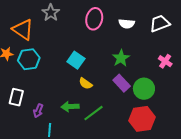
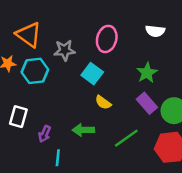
gray star: (51, 13) -> (65, 50), moved, turned 30
pink ellipse: (94, 19) -> (107, 39), moved
green line: (93, 113) -> (126, 138), moved

